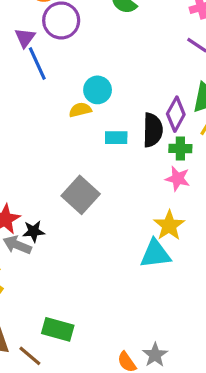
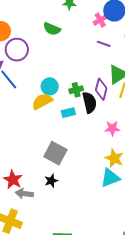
yellow semicircle: (80, 110) -> (42, 101), size x1.5
green cross: (180, 149) -> (76, 90), moved
black star: (34, 231) -> (51, 181), moved

